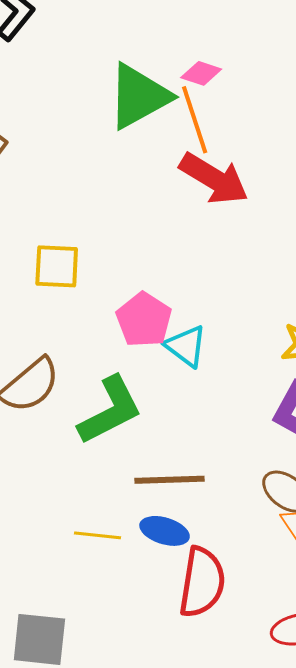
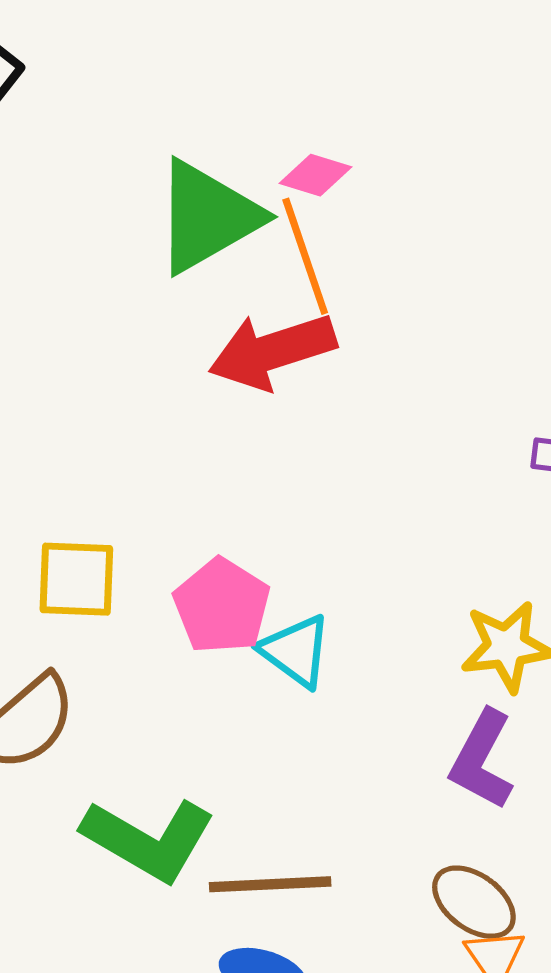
red arrow: (214, 179) -> (272, 351), moved, turned 132
yellow square: (57, 266) -> (76, 579), moved
green L-shape: (110, 410) -> (149, 840), moved, turned 58

